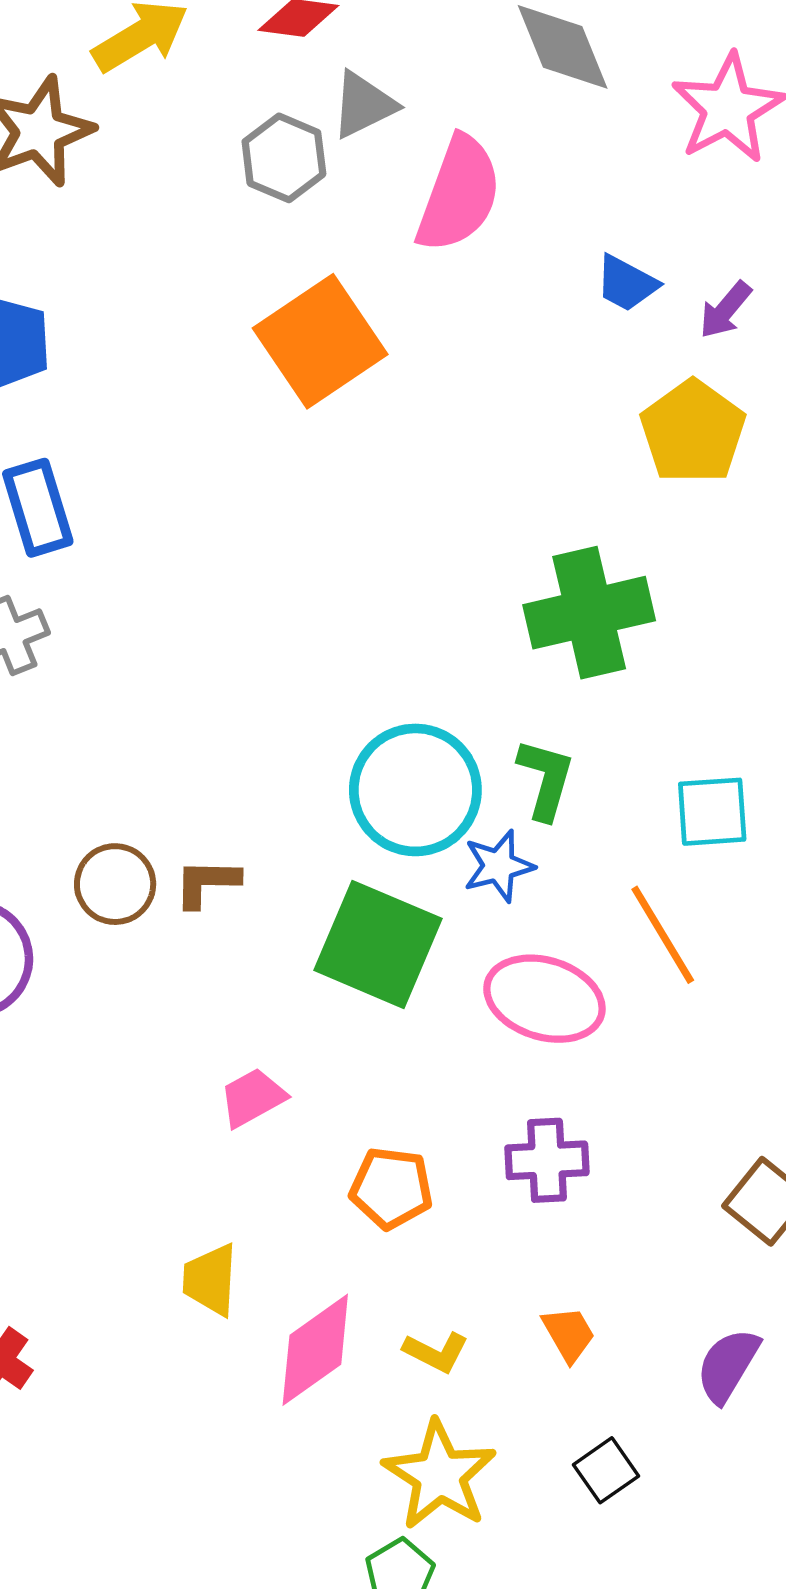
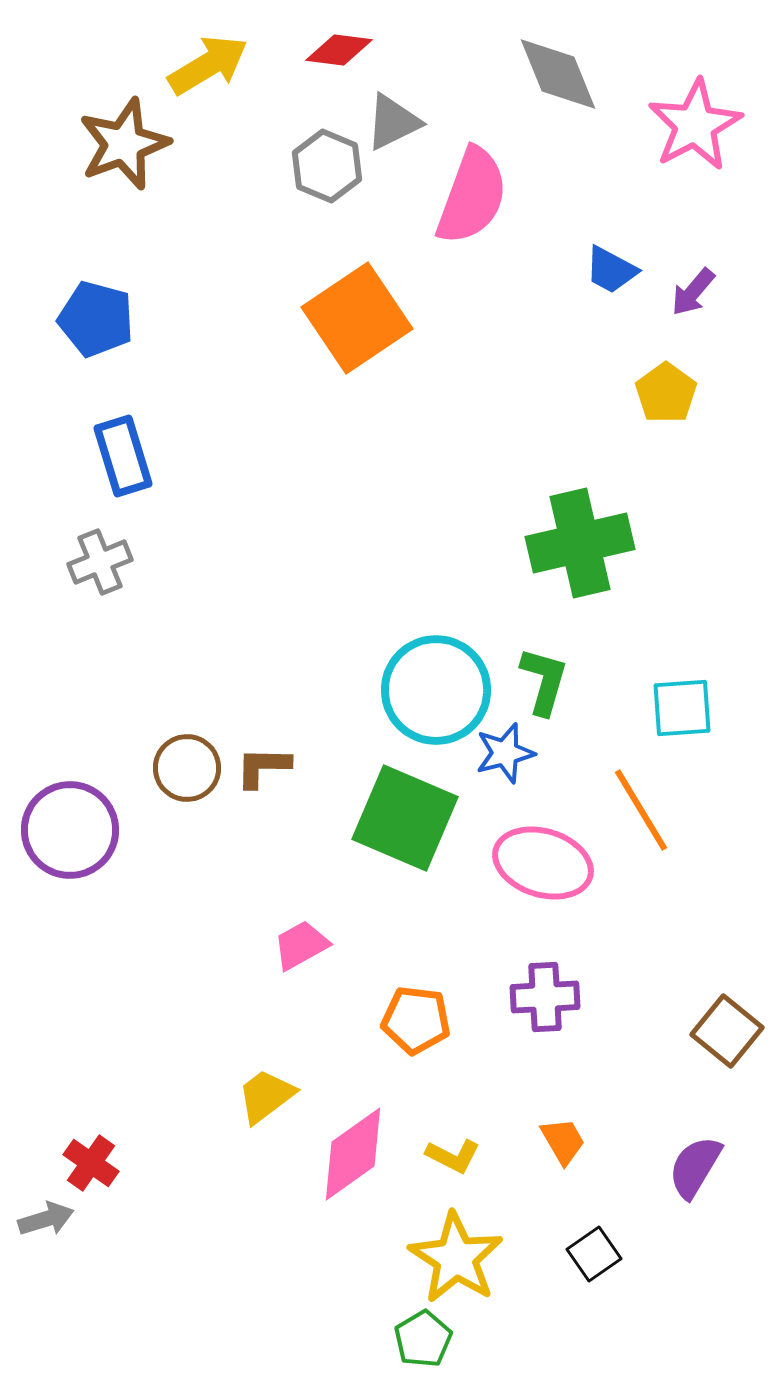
yellow pentagon: (693, 432) -> (666, 393), size x0.7
yellow trapezoid: (210, 1280) -> (266, 1096), turned 50

